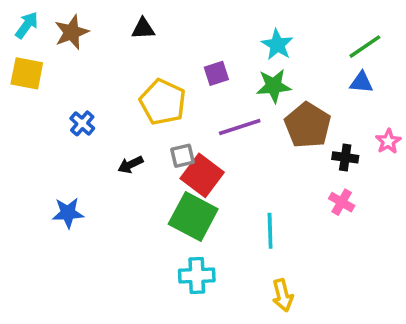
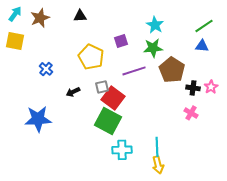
pink star: (388, 141) -> (211, 87), moved
blue star: (68, 213) -> (38, 119), size x1.5
cyan line: (270, 231) -> (157, 147), moved
cyan cross: (197, 276) -> (122, 150), moved

